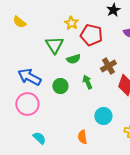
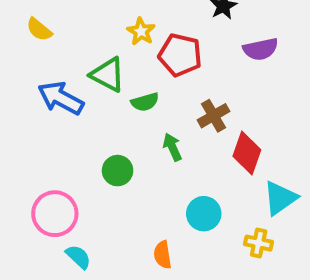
green triangle: (54, 45) -> (108, 75), turned -30
blue arrow: (29, 77) -> (61, 98), moved
green circle: (60, 86) -> (118, 171), moved
pink circle: (27, 104) -> (55, 214), moved

